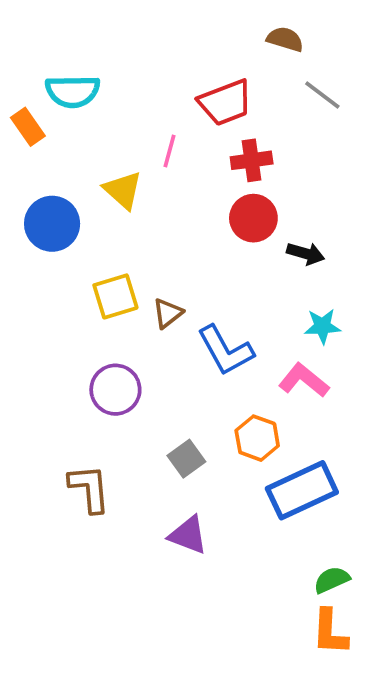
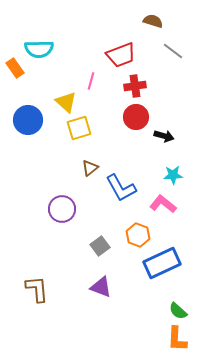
yellow square: (115, 296) -> (79, 128), moved
brown L-shape: (89, 488) -> (37, 289), moved
green semicircle: (332, 580) -> (178, 311), turned -114

